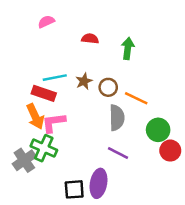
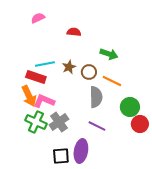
green arrow: (128, 48) -> (109, 54), moved, turned 102
pink L-shape: (54, 123) -> (44, 101), turned 30
gray cross: (24, 160) -> (59, 122), moved

